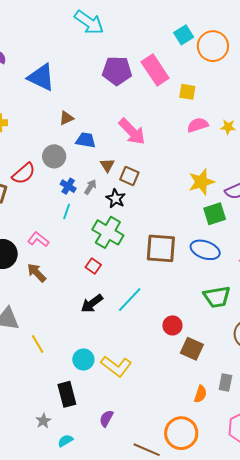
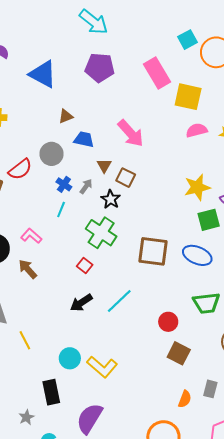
purple pentagon: (117, 71) -> (100, 68), moved
yellow square: (187, 92) -> (188, 97), size x1.6
red circle: (172, 325) -> (168, 322), moved
purple semicircle: (106, 419) -> (90, 418), size x1.8

